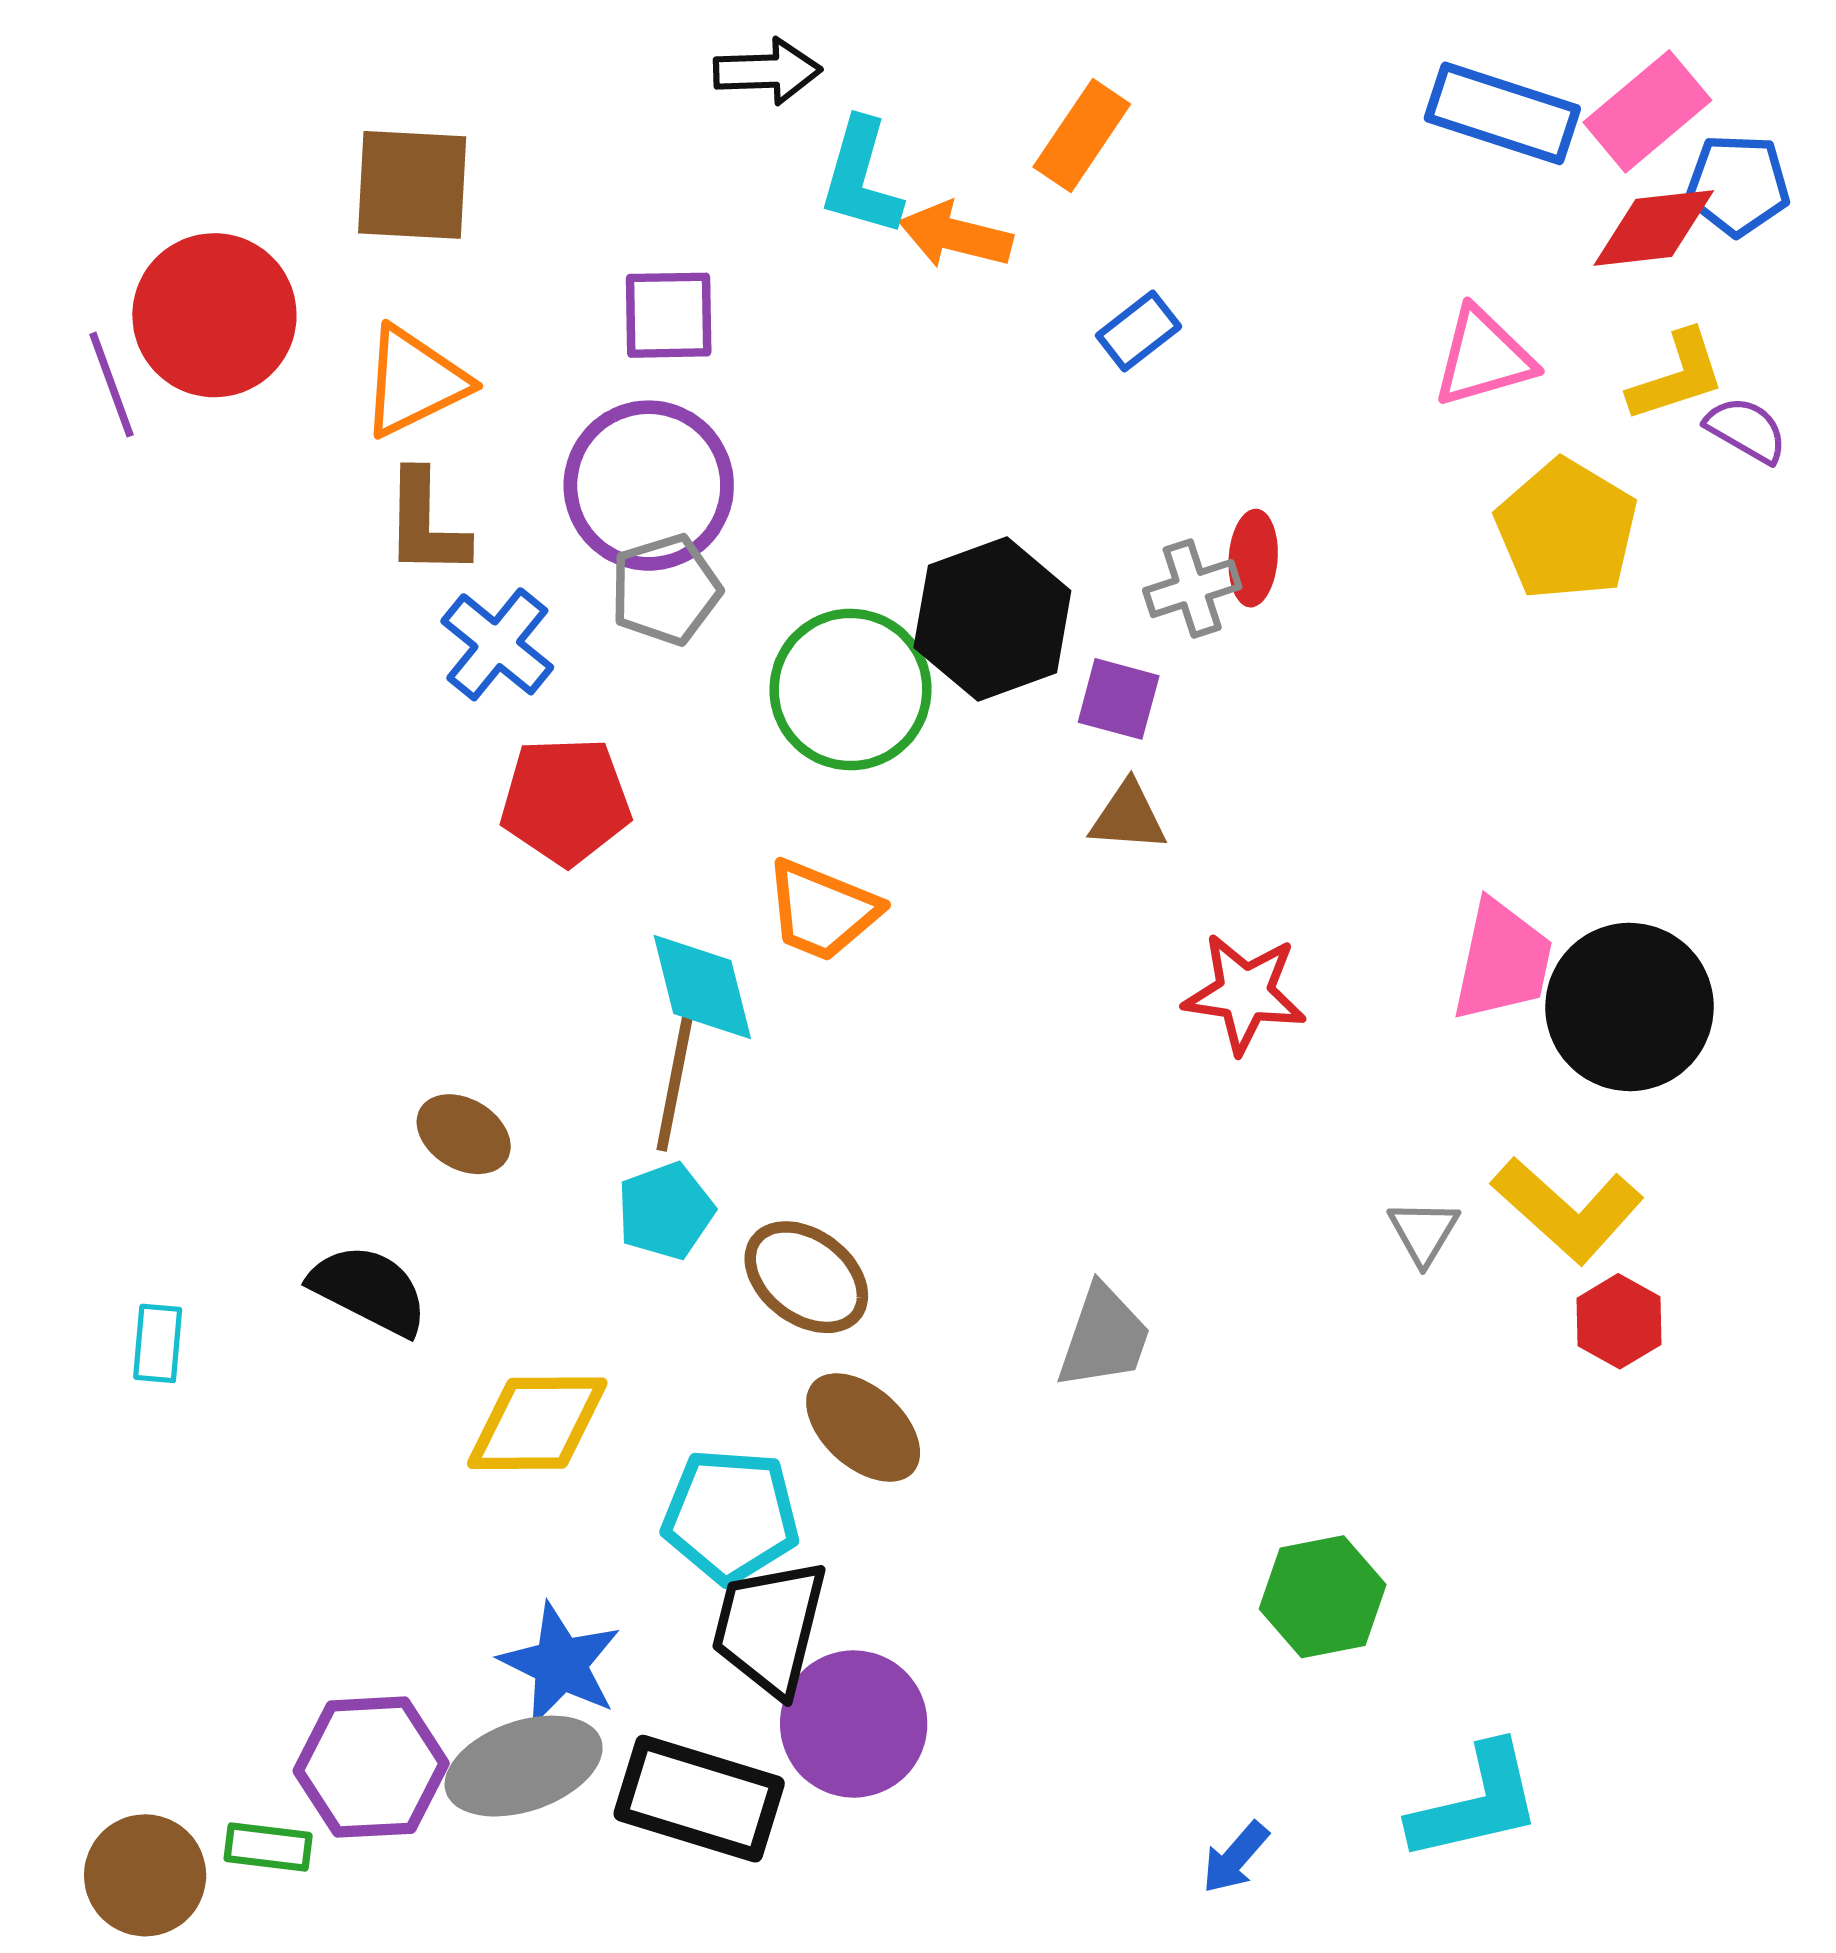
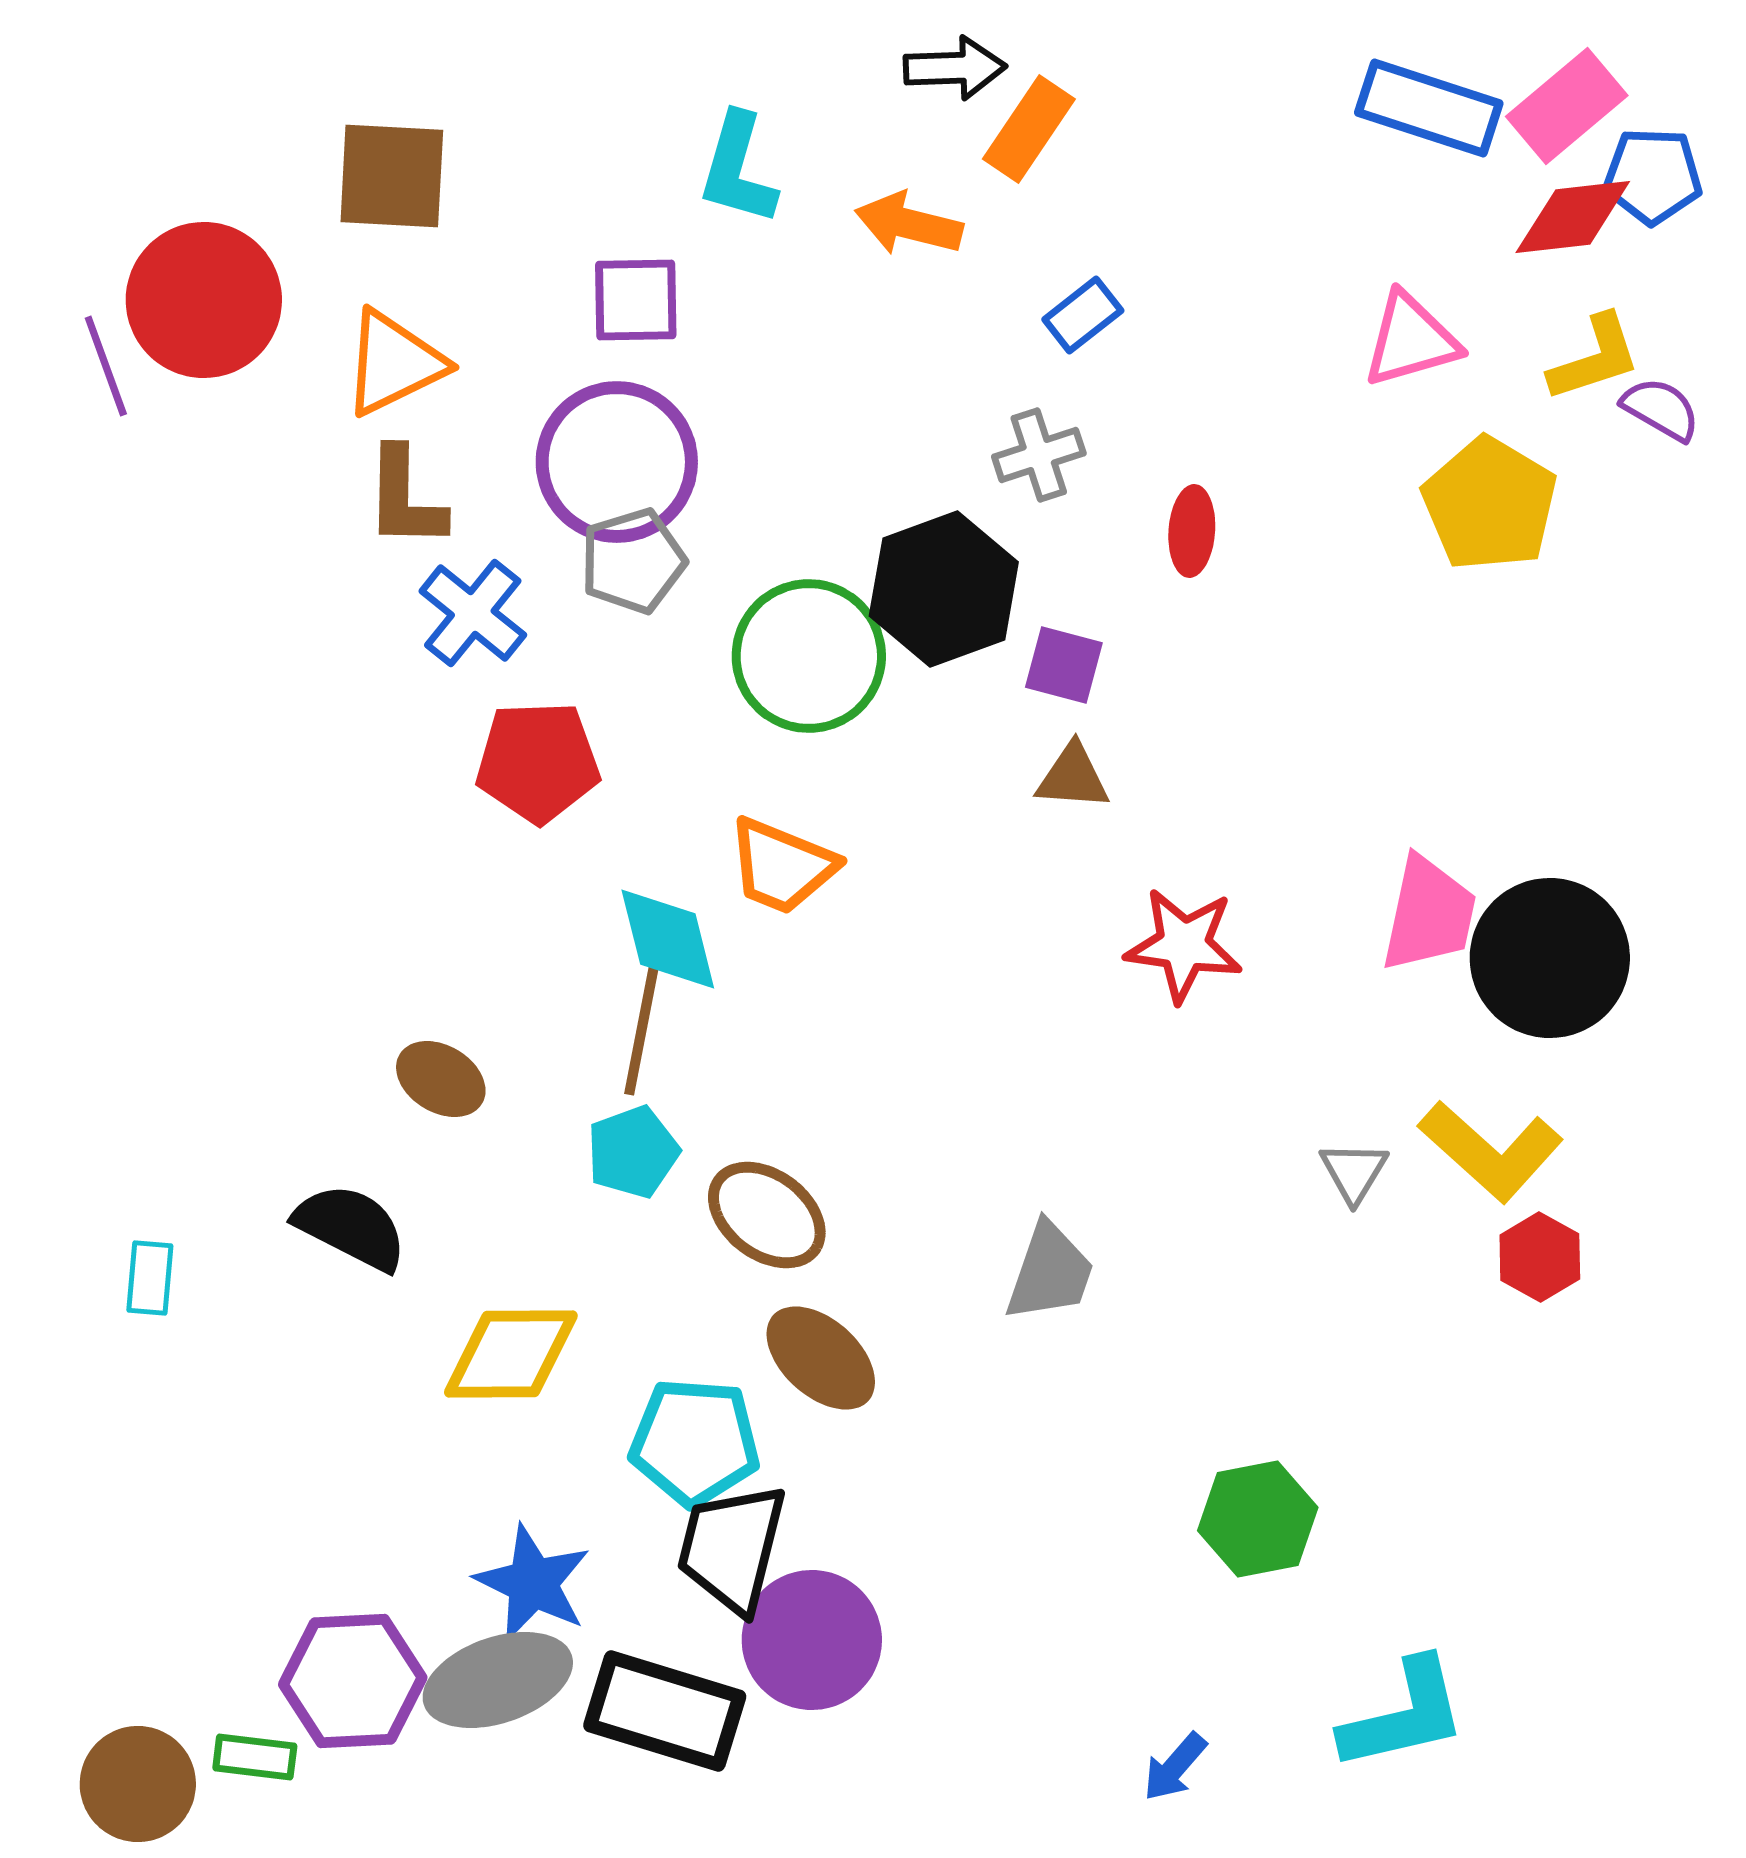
black arrow: (767, 71) -> (955, 68), moved
cyan L-shape: (861, 178) -> (738, 169), moved
gray cross: (1192, 589) -> (1039, 455), moved

